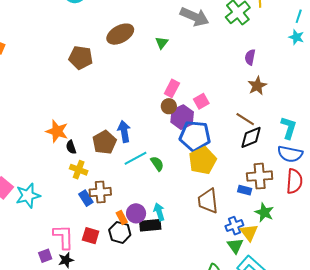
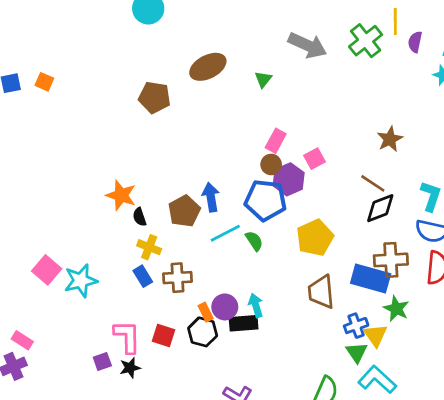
purple semicircle: (250, 57) -> (415, 42), moved
blue pentagon: (195, 136) -> (266, 200), moved
blue rectangle: (245, 190) -> (371, 278), size x2.0
blue rectangle: (86, 198) -> (143, 276), moved

